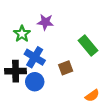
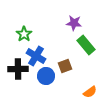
purple star: (45, 22) -> (74, 23), moved
blue circle: (35, 82) -> (46, 76), moved

